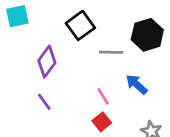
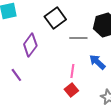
pink line: (103, 96) -> (72, 71), turned 40
purple line: (44, 102) -> (16, 75), moved

